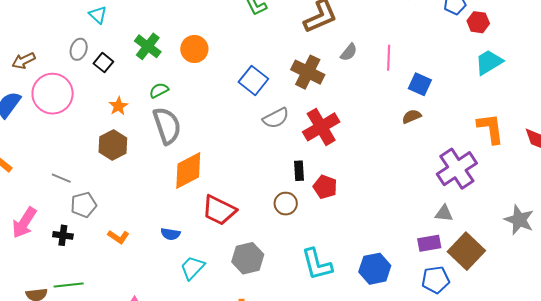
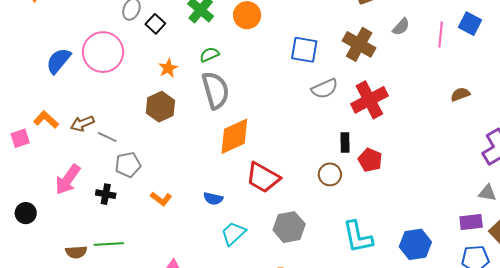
brown arrow: (24, 61) -> (82, 123), moved
blue square: (253, 80) -> (304, 50), turned -32
blue square: (420, 84) -> (470, 24), moved

